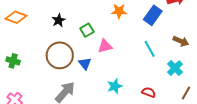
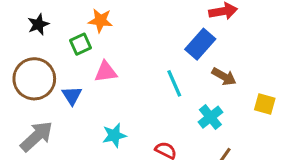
orange star: (119, 11) -> (100, 20), moved
blue rectangle: (153, 15) -> (200, 44), moved

